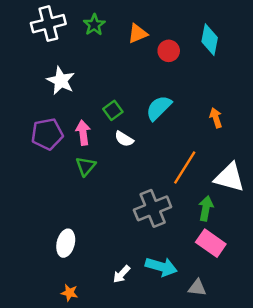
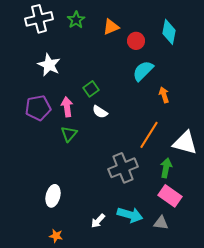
cyan semicircle: (159, 108) -> (143, 71), moved
orange arrow: (216, 118) -> (164, 95), moved
gray triangle: (197, 288) -> (161, 223), moved

